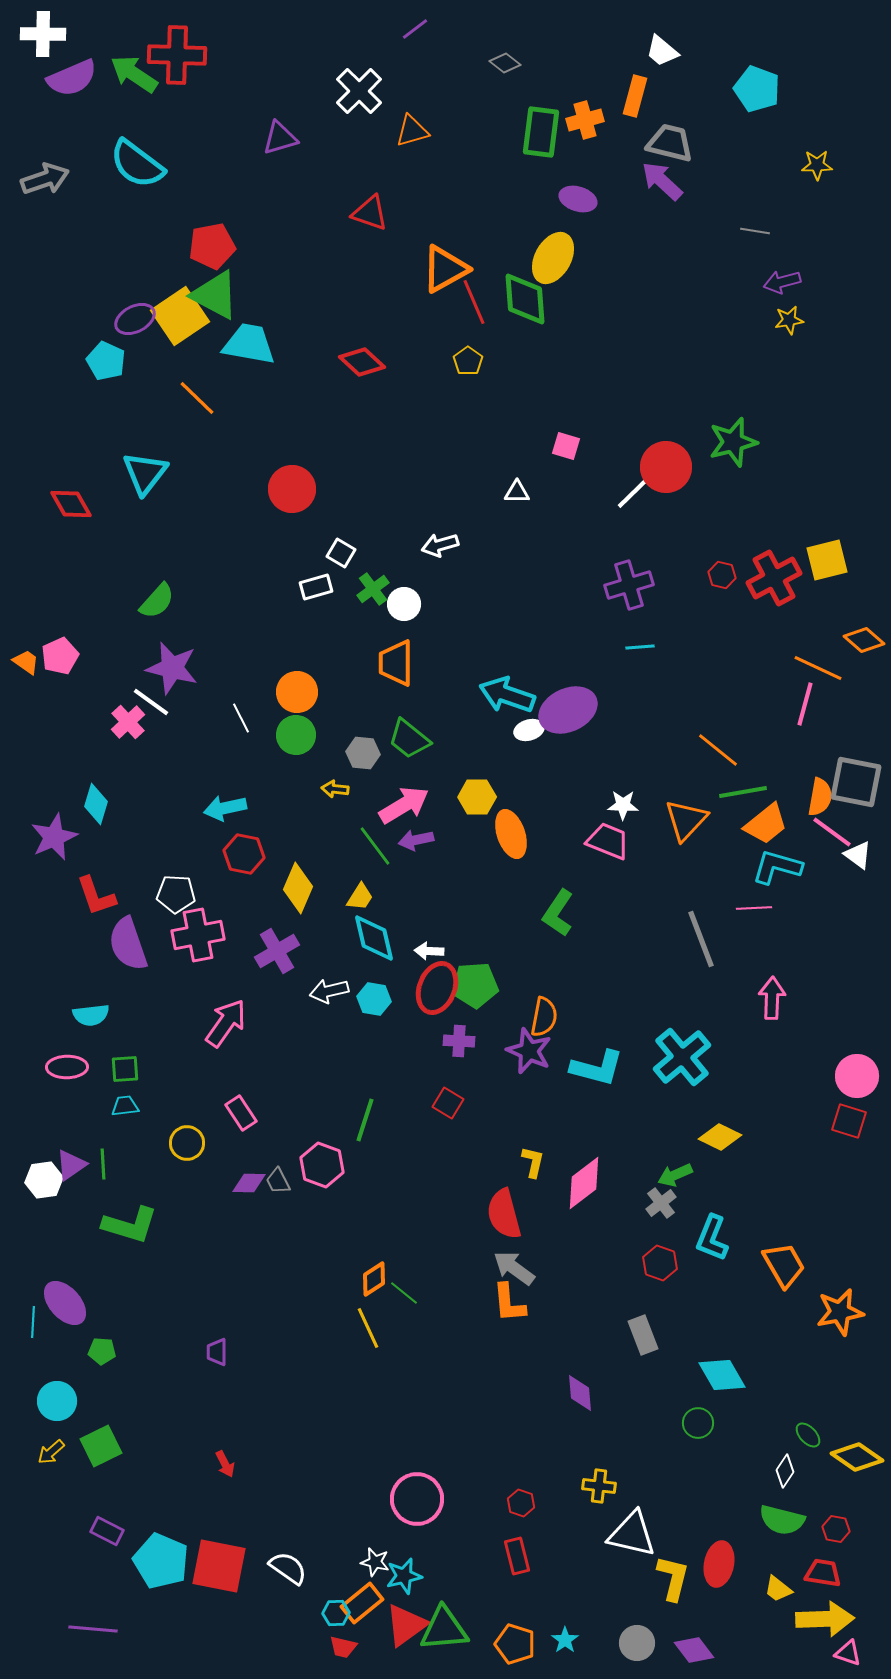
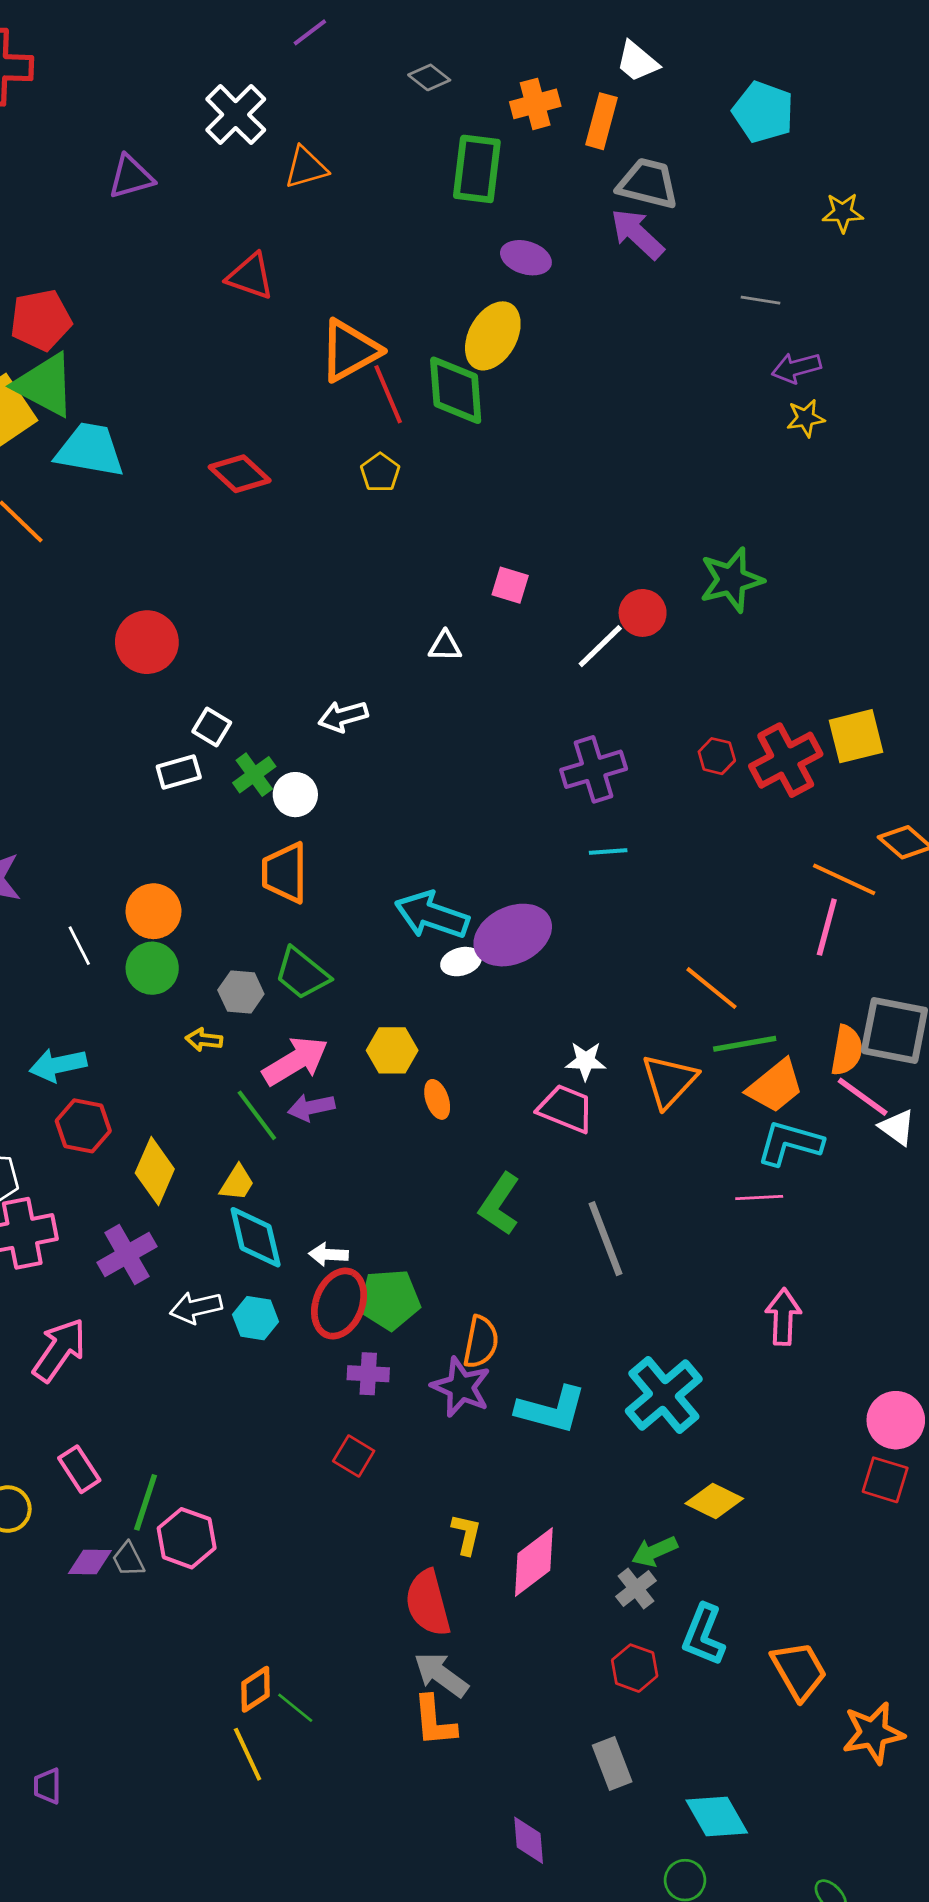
orange cross: (585, 120) -> (535, 104), moved
red circle: (666, 467) -> (643, 613), size x0.7
orange ellipse: (511, 834) -> (437, 1099), size x0.6
gray line: (701, 939) -> (605, 1239), moved
green line: (365, 1120) -> (146, 1502), moved

